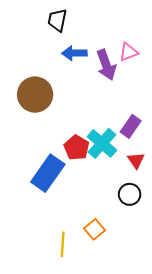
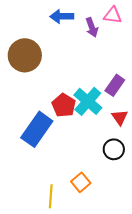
pink triangle: (129, 52) -> (113, 15), turned 30
purple arrow: (106, 65) -> (92, 27), size x0.7

